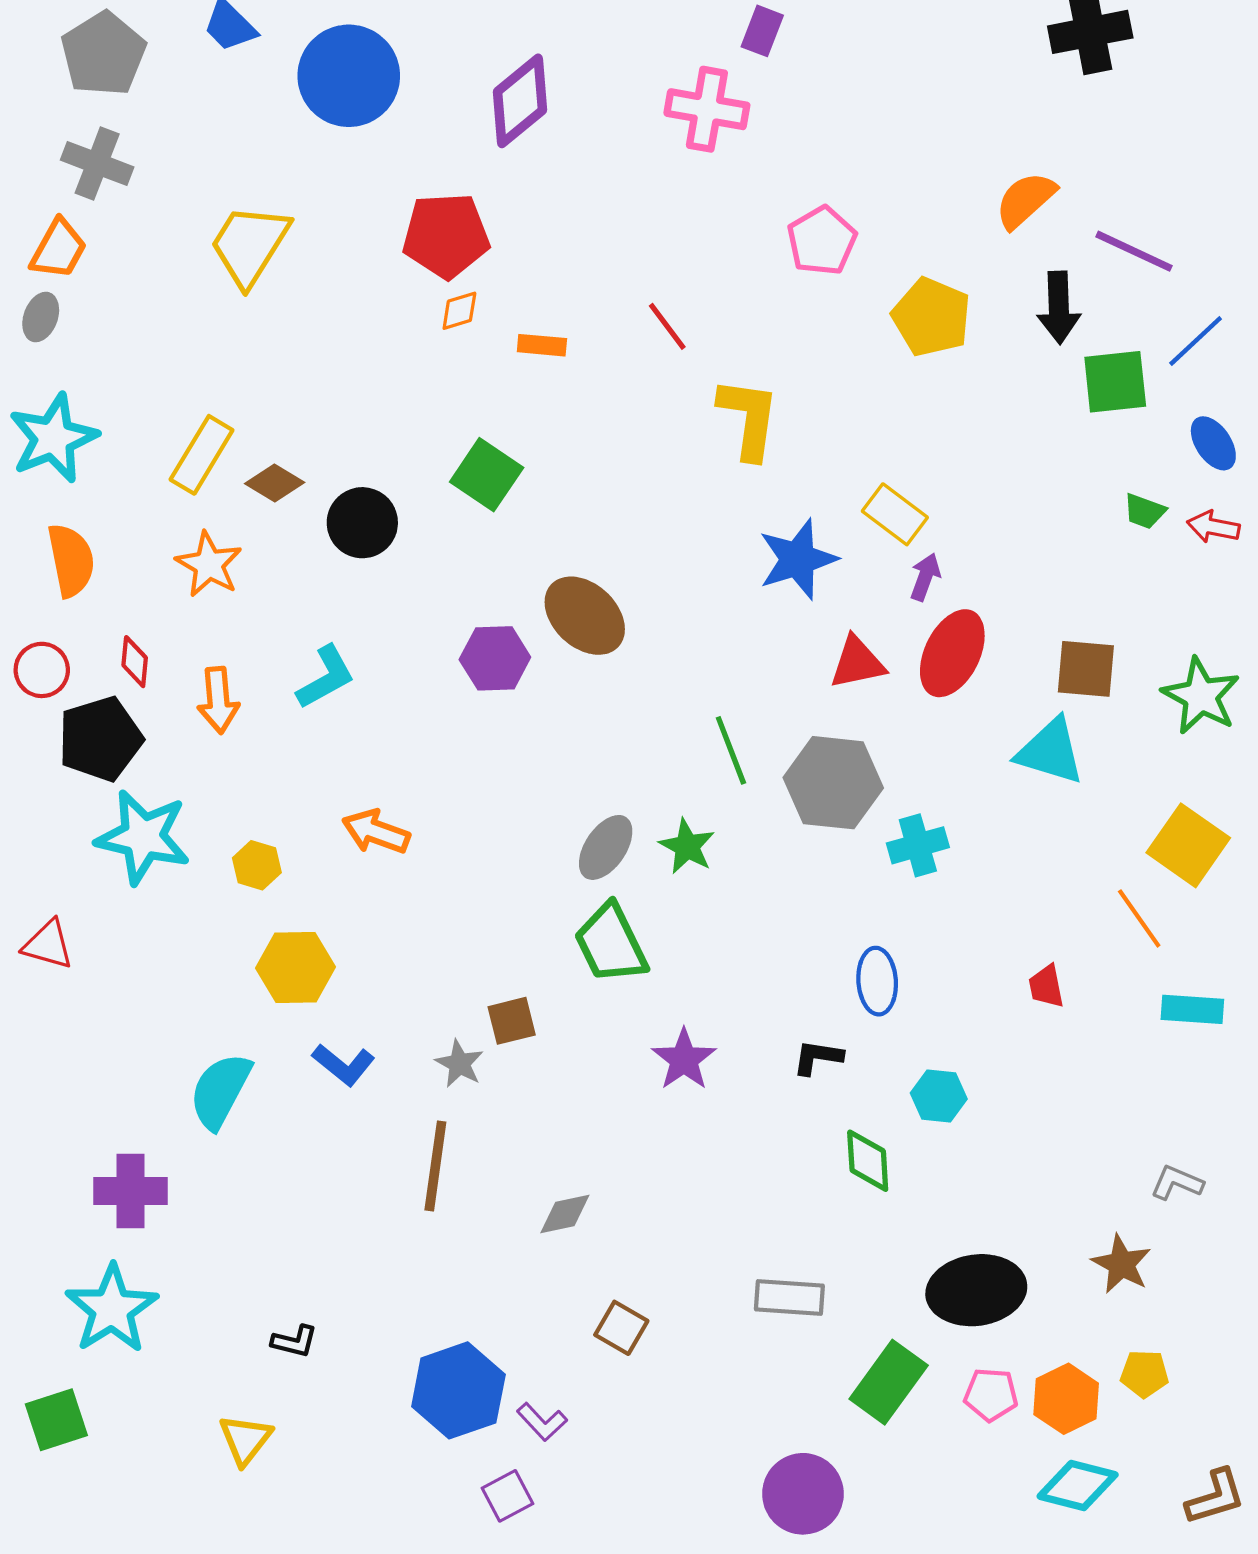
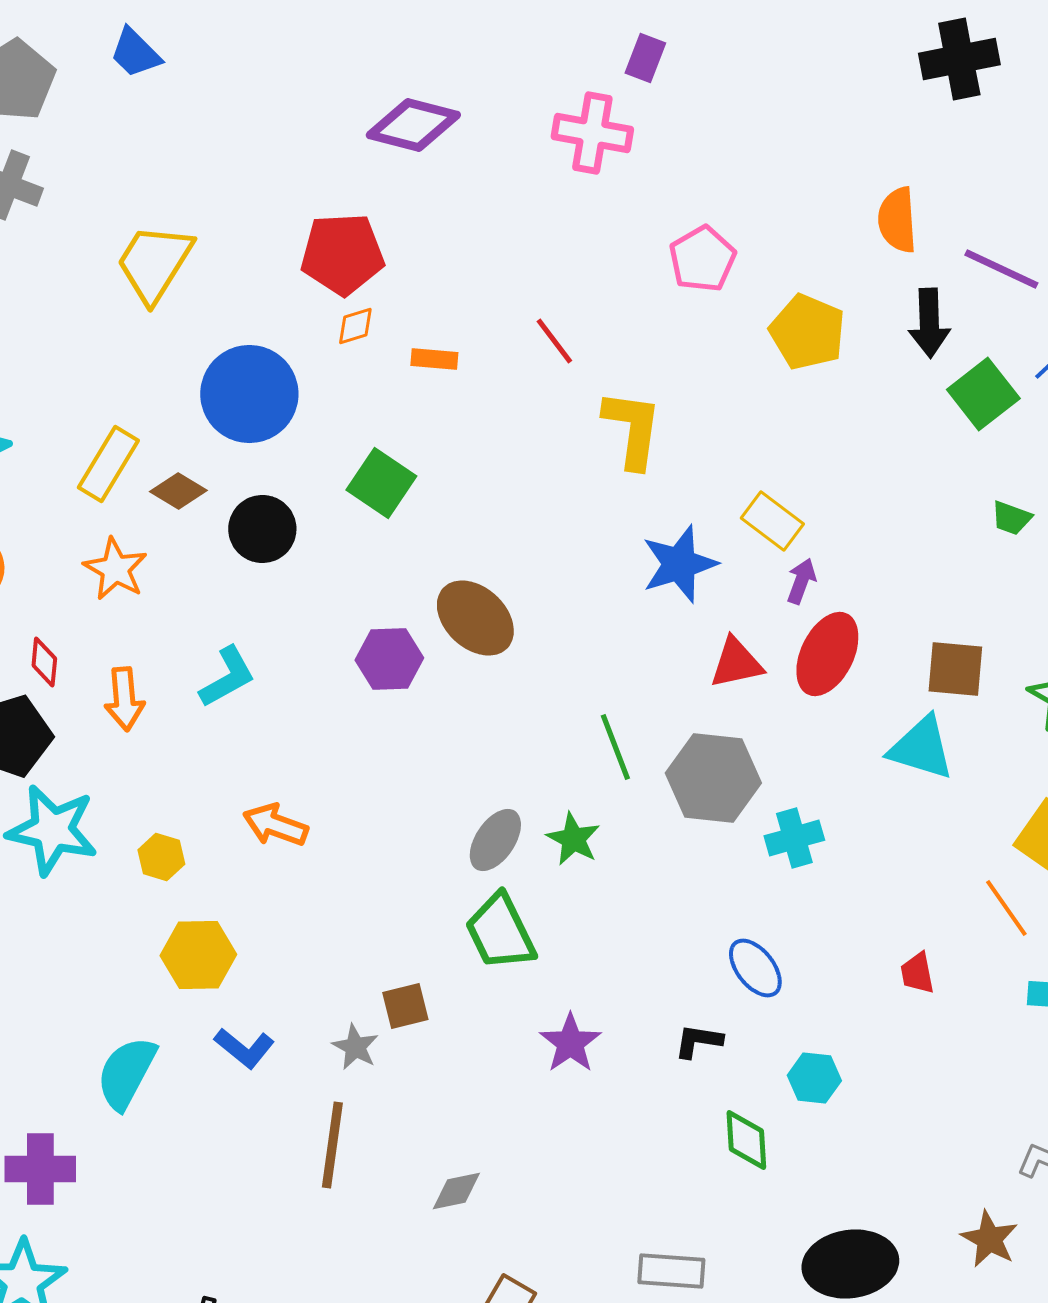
blue circle: (349, 76) -> (249, 394), moved
purple diamond: (520, 101) -> (413, 125), turned 54
orange semicircle: (1025, 200) -> (897, 220), turned -52
green square: (1115, 382) -> (983, 394), turned -32
blue ellipse: (877, 981) -> (755, 968), turned -34

